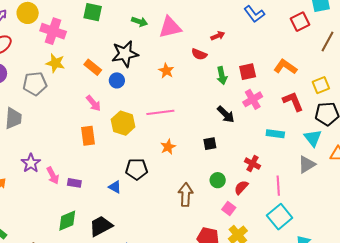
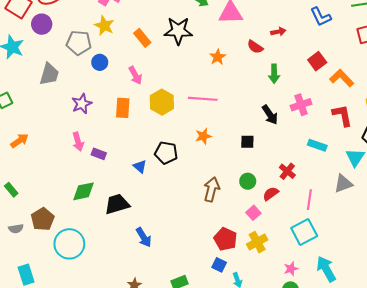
red square: (248, 72) -> (317, 61), moved, turned -36
blue circle: (117, 80) -> (100, 62), moved
purple star: (31, 163) -> (82, 104), moved

